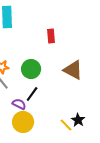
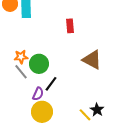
green circle: (31, 69) -> (39, 64), moved
purple semicircle: (19, 104) -> (38, 94), turned 88

